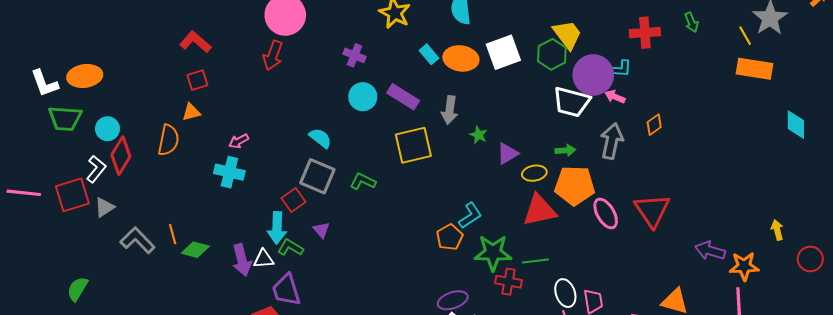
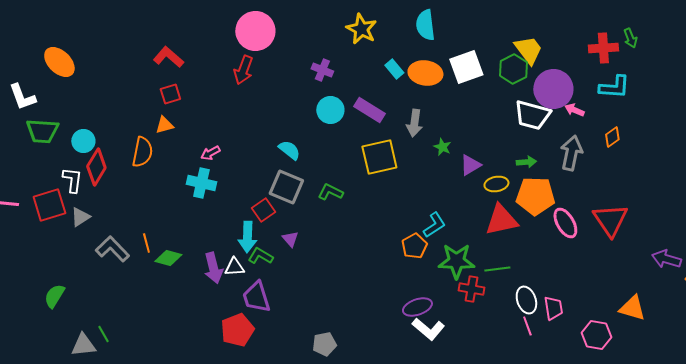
green arrow: (691, 22) -> (630, 38), moved
cyan L-shape: (620, 69) -> (614, 87), moved, size x1.4
orange ellipse: (85, 76) -> (59, 62), moved, turned 52
white L-shape: (96, 169) -> (72, 180), turned -32

